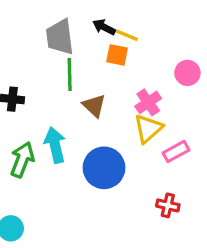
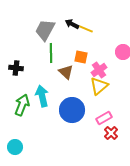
gray trapezoid: (60, 37) -> (45, 30), turned 35
orange square: (117, 55) -> (81, 57), moved
pink rectangle: (176, 151) -> (104, 118), moved
red cross: (168, 205) -> (111, 133), turned 32

